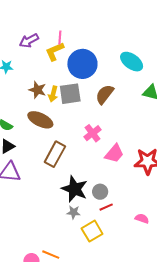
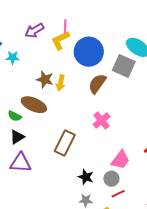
gray square: (70, 94) -> (124, 66), moved, turned 35
brown semicircle: (105, 94) -> (97, 84), moved
brown ellipse: (40, 120) -> (34, 105), moved
pink trapezoid: (114, 154) -> (120, 160), moved
black star: (75, 189) -> (86, 177), size x0.6

